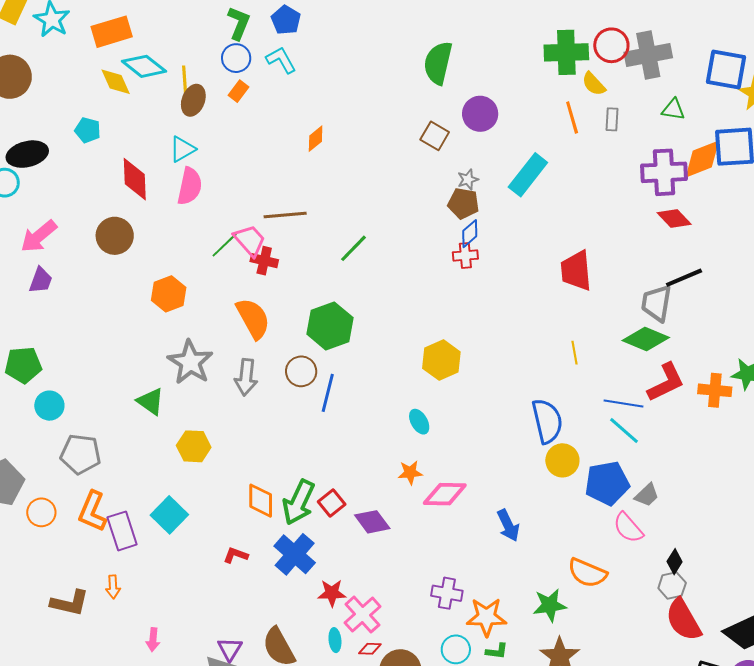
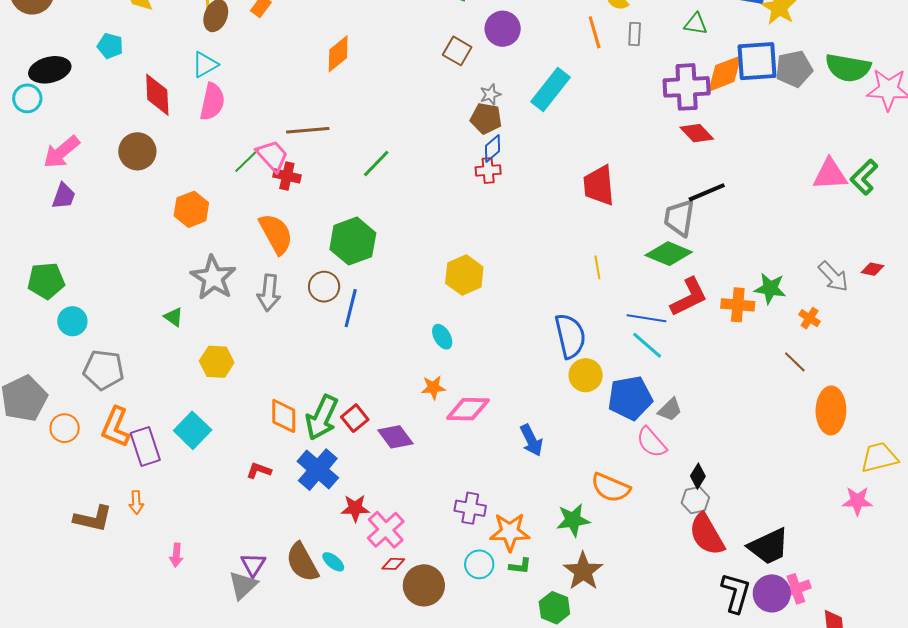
orange diamond: (316, 139) -> (338, 54), size x1.4
green triangle: (151, 401) -> (173, 317), size x0.7
cyan ellipse: (335, 640) -> (333, 562), moved, turned -45

